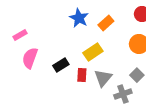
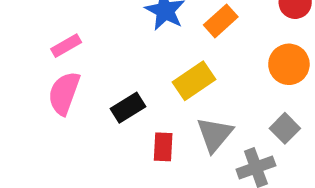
pink rectangle: (20, 35) -> (66, 46), moved
red rectangle: (82, 75) -> (163, 147), moved

